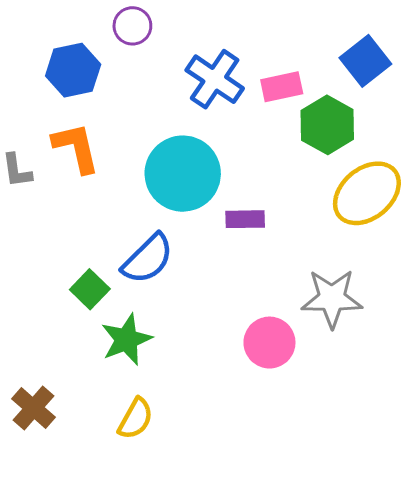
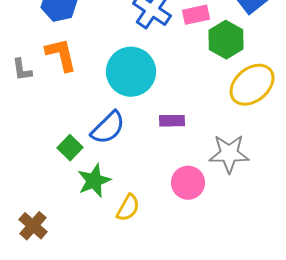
purple rectangle: (245, 219) -> (172, 121), moved
yellow semicircle: (136, 419) -> (128, 208), moved

